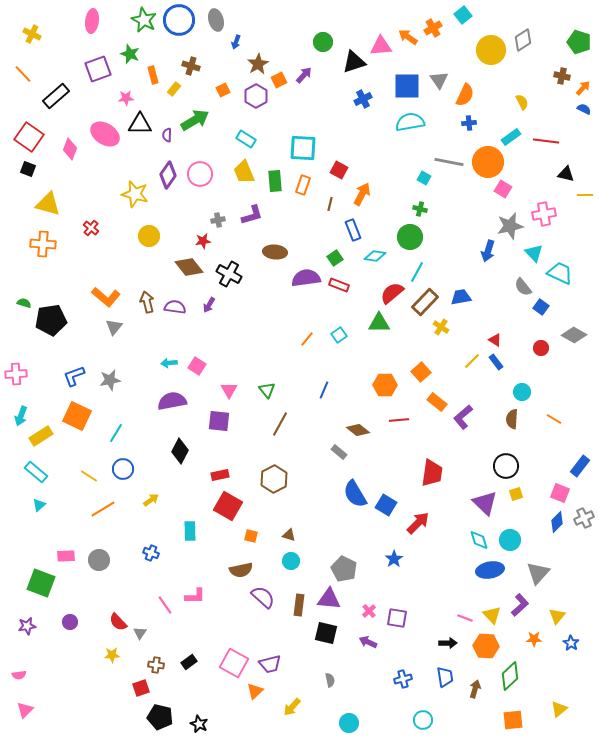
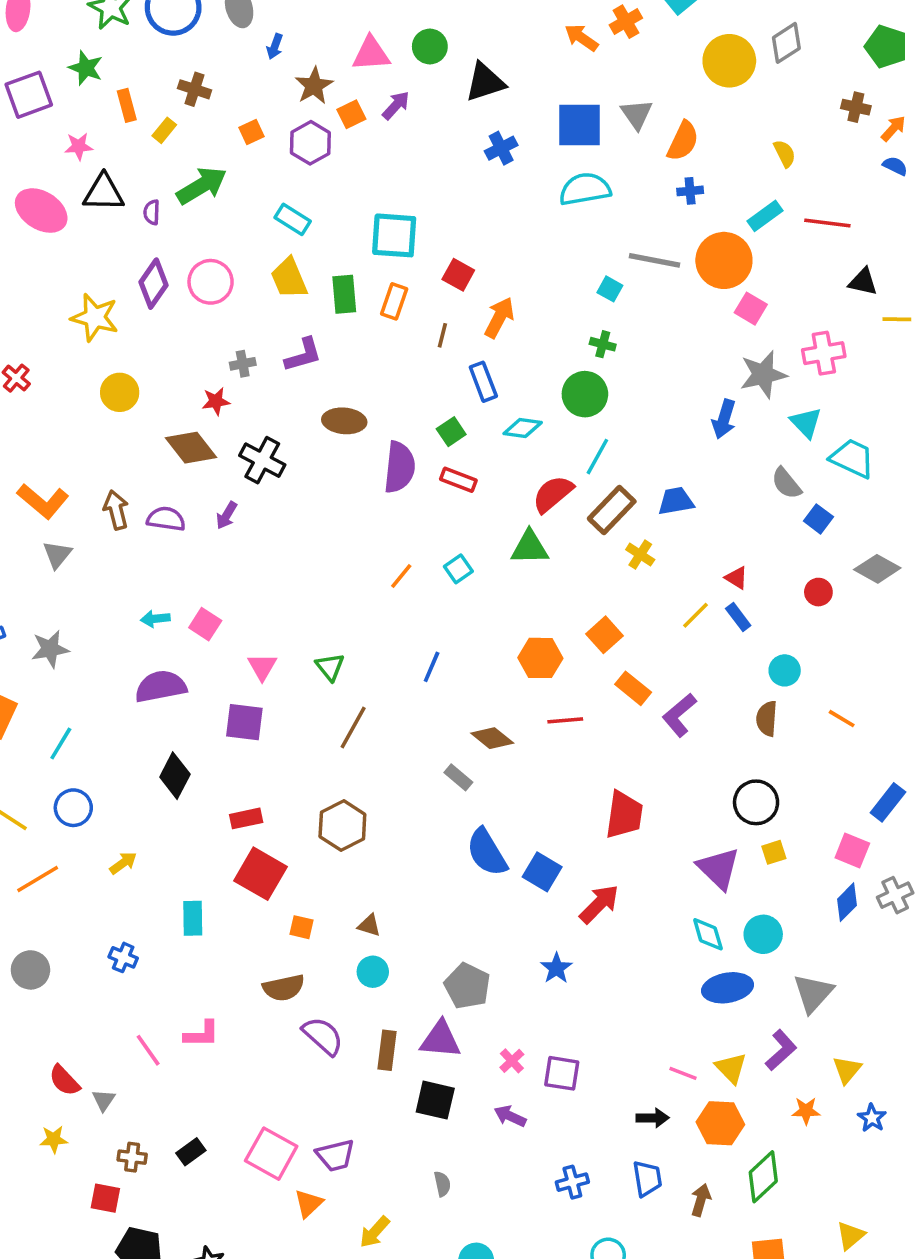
pink triangle: (381, 46) -> (371, 54), moved
purple semicircle: (306, 278) -> (400, 467), turned 104
red square: (141, 688) -> (105, 1198), turned 30

